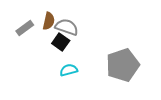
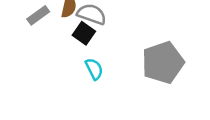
cyan semicircle: (69, 70) -> (94, 69), turned 78

